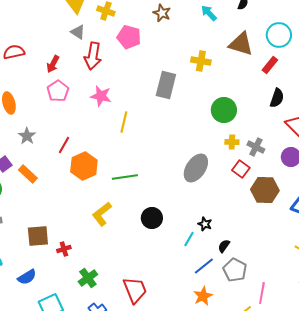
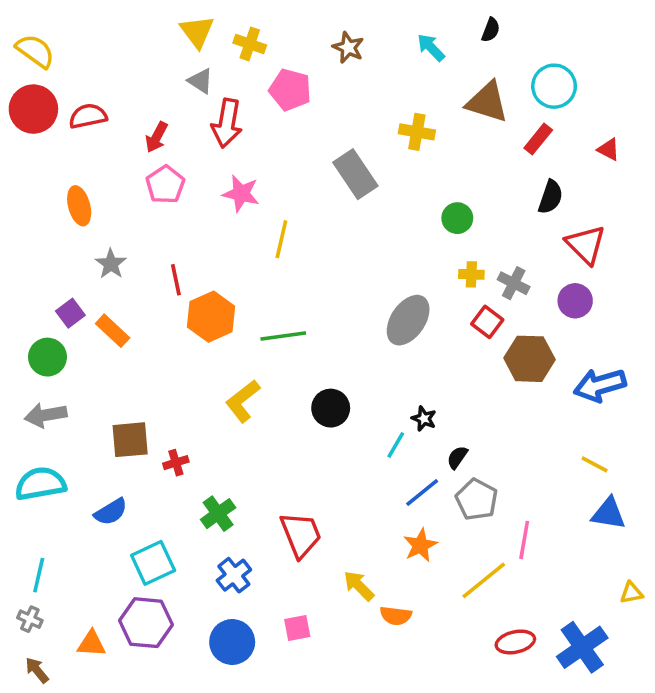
gray rectangle: (166, 85) -> (355, 174), turned -48
green circle: (224, 110) -> (457, 218), size x0.7
red line: (64, 145) -> (176, 280), turned -42

